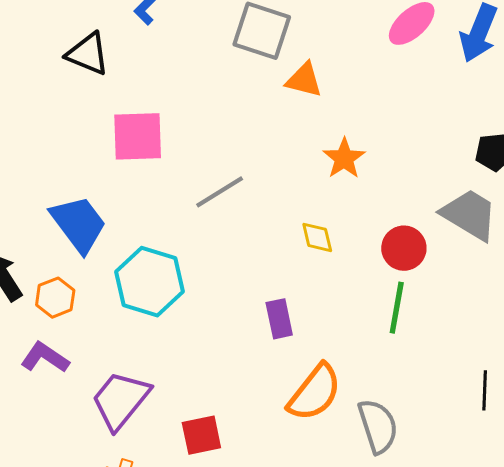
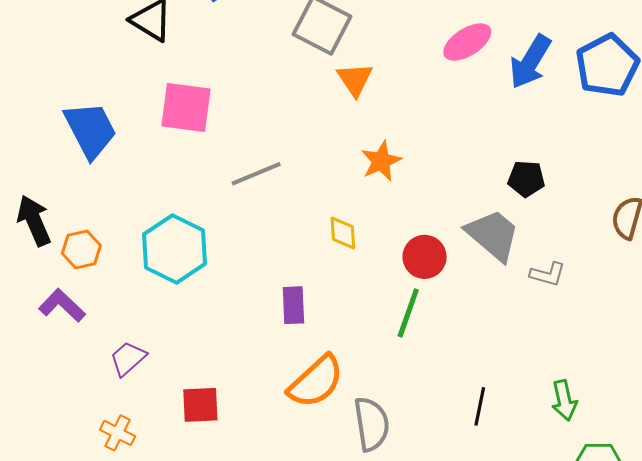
orange triangle: (304, 80) -> (355, 79), turned 33
blue trapezoid: (79, 224) -> (90, 130), moved
purple trapezoid: (120, 400) -> (128, 358), size x0.6

